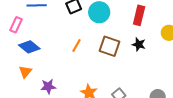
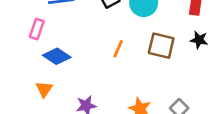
orange triangle: (25, 72) -> (44, 89), moved

